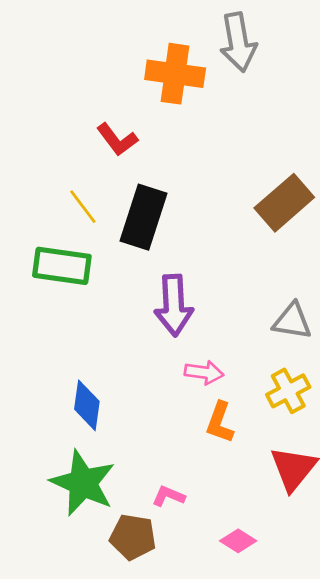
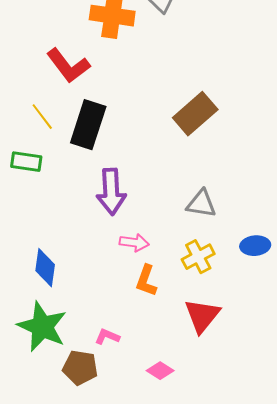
red L-shape: (117, 140) -> (68, 66), size x1.4
green rectangle: (62, 266) -> (26, 162), size x0.7

